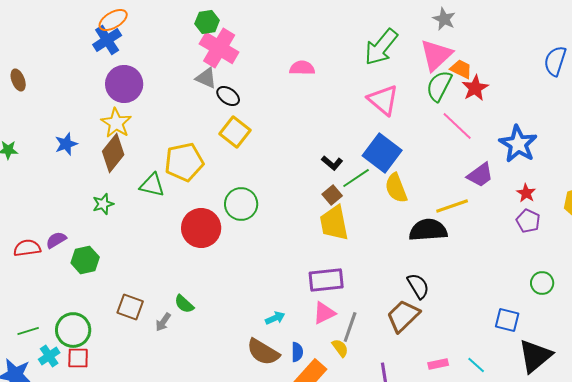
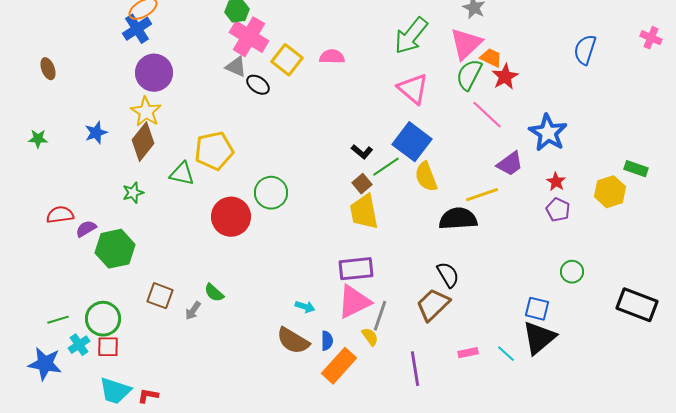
yellow square: (235, 132) -> (287, 60), moved
red semicircle: (27, 248) -> (60, 215), moved
green hexagon: (85, 260) -> (115, 249), size x1.4
pink triangle: (324, 313) -> (354, 302), size x1.5
cyan arrow: (275, 318) -> (305, 307), turned 42
black triangle: (535, 356) -> (539, 338), moved

